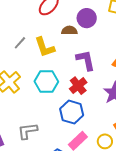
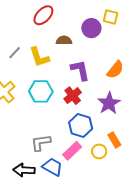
purple circle: (87, 18) -> (91, 28), moved
blue hexagon: (72, 112) -> (81, 126), moved
gray L-shape: (28, 131) -> (41, 143), moved

